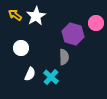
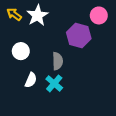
pink circle: (96, 23) -> (99, 15), moved
gray semicircle: (64, 57) -> (58, 61), moved

